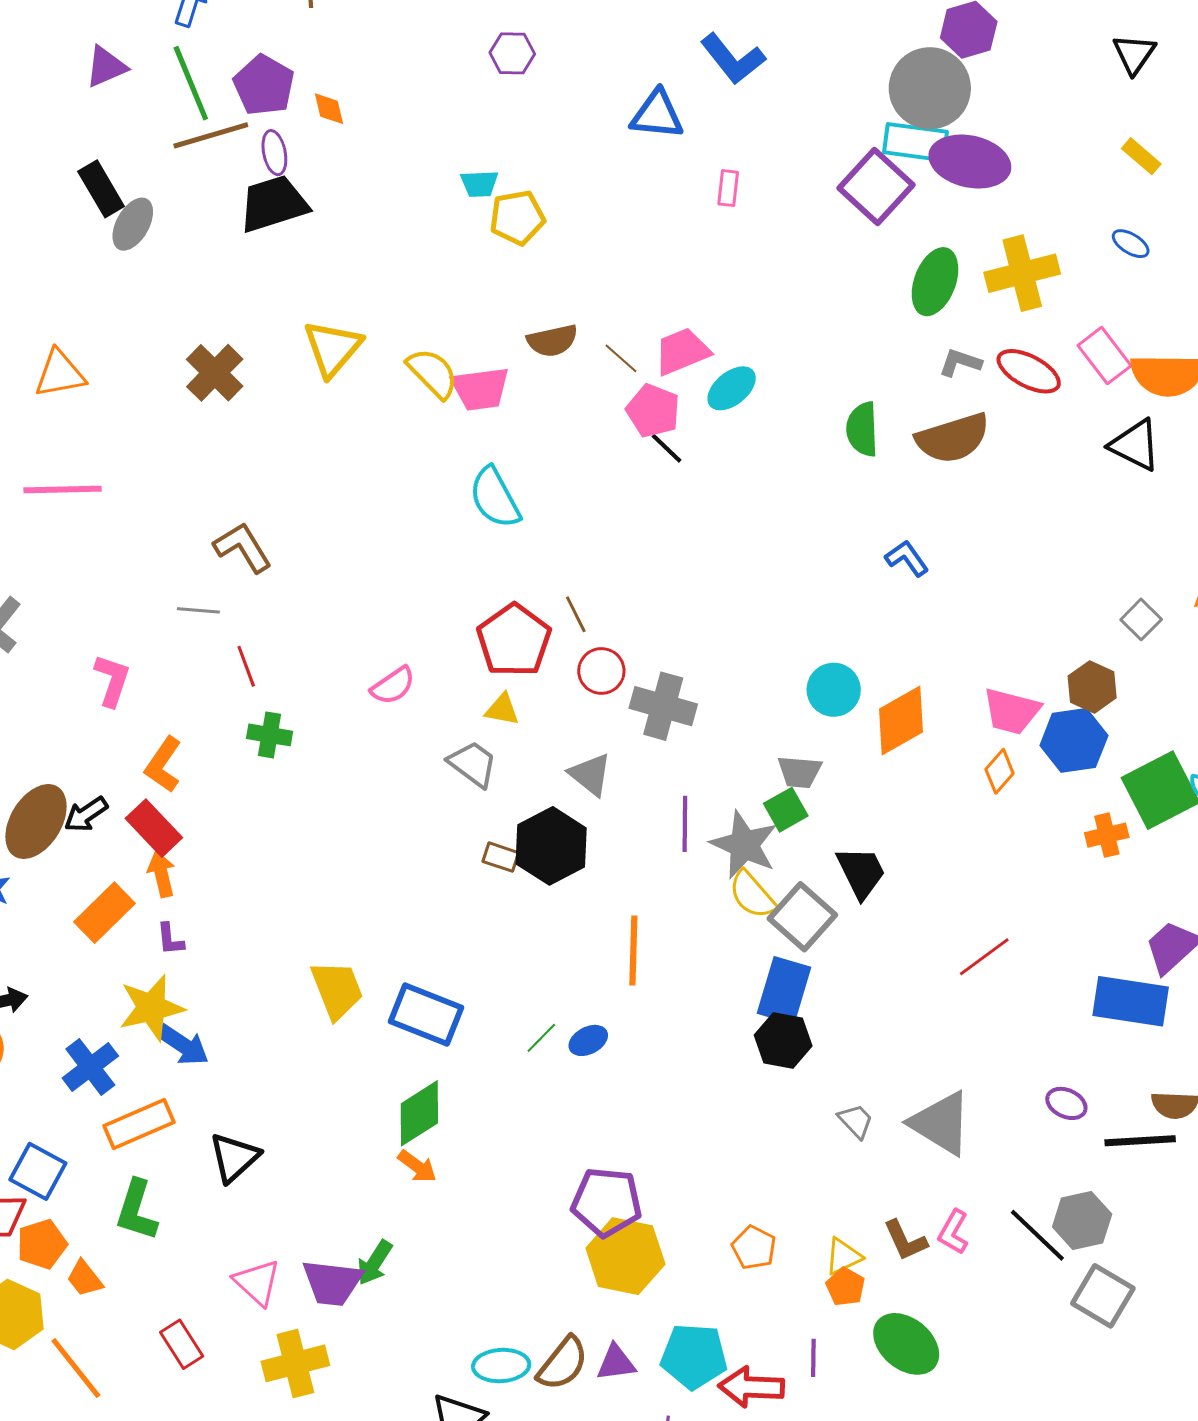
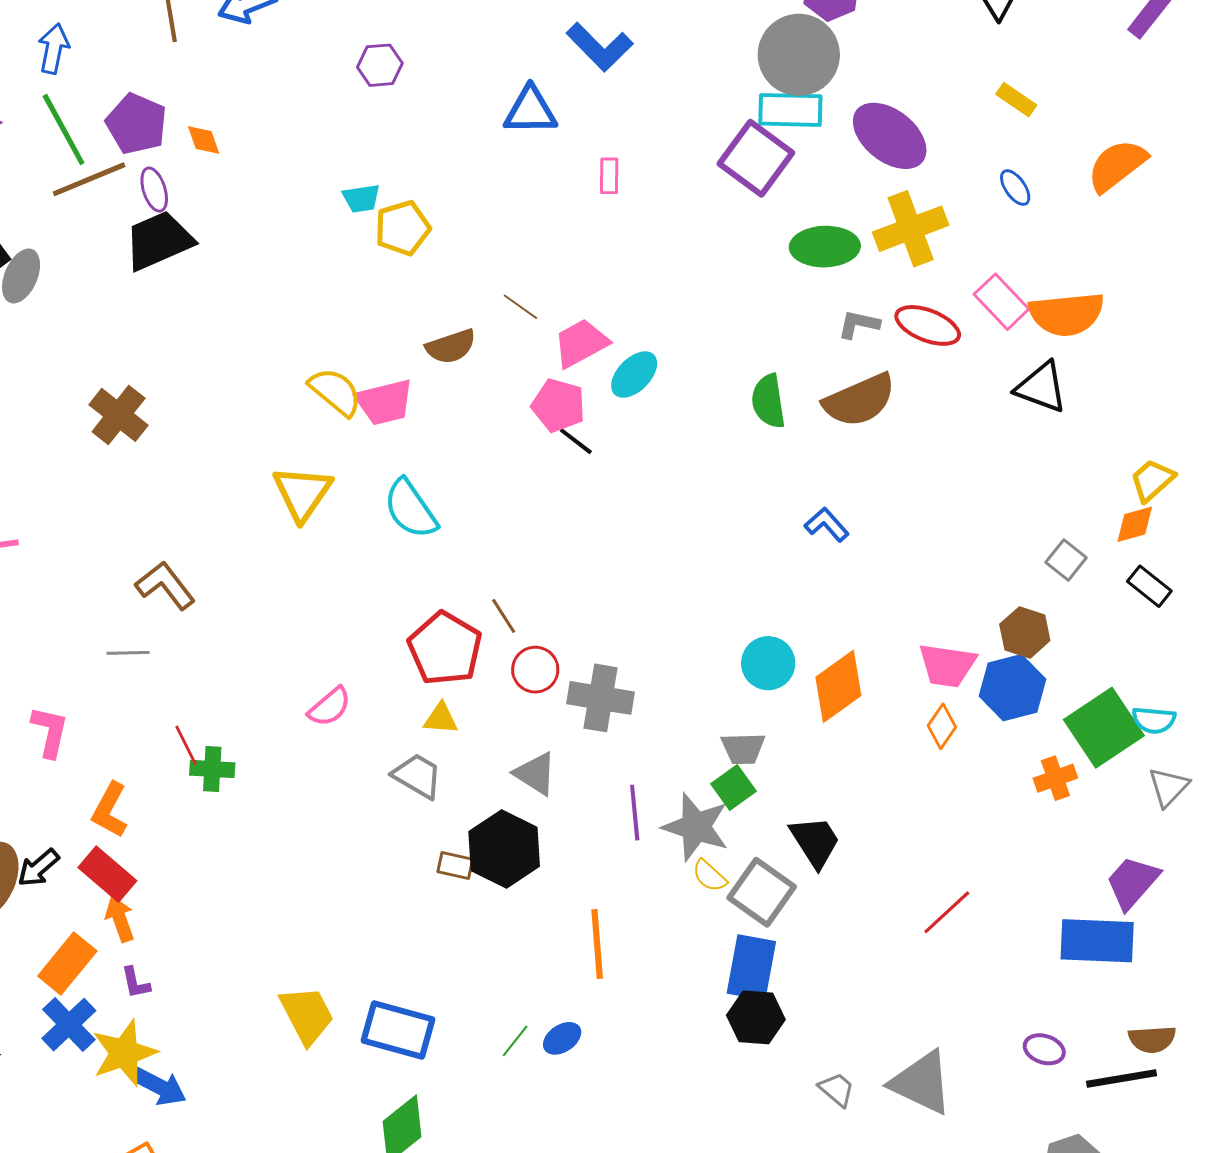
purple ellipse: (970, 162) -> (890, 136), moved, turned 32
blue ellipse: (1131, 244) -> (1015, 188), turned 30
green ellipse: (935, 282) -> (825, 247), turned 74
yellow triangle: (333, 348) -> (302, 493), moved
brown line: (621, 358) -> (520, 307), moved
red line: (246, 666) -> (186, 745), moved
yellow semicircle: (752, 895) -> (709, 876), size x0.7
blue cross: (90, 1067) -> (69, 1025), moved

